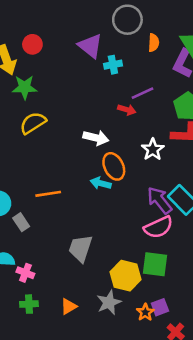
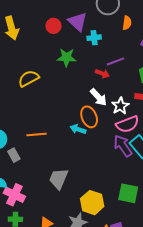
red circle: (32, 44) -> (53, 26), moved
green star: (25, 87) -> (67, 57), moved
white arrow: (96, 138) -> (98, 97), moved, turned 30
pink semicircle: (158, 227) -> (127, 124), moved
green square: (155, 264) -> (128, 193), moved
pink cross: (25, 273) -> (14, 195), size x1.5

